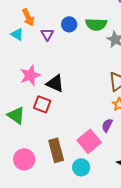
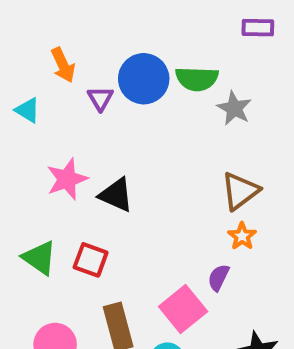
blue circle: (69, 24) -> (144, 79), size x1.6
cyan triangle: (17, 34) -> (28, 110), moved
red square: (42, 104) -> (91, 260), moved

